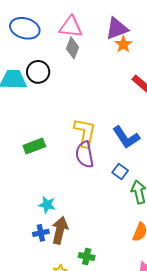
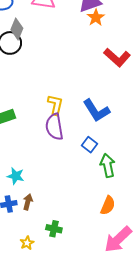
gray diamond: (72, 48) -> (17, 29), moved
yellow L-shape: (85, 133) -> (55, 105), size x0.7
brown arrow: (60, 230) -> (28, 202), size x0.6

